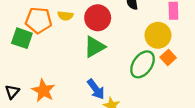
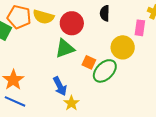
yellow semicircle: (65, 16) -> (43, 17), size x1.5
orange square: (168, 58) -> (89, 62), moved, turned -32

